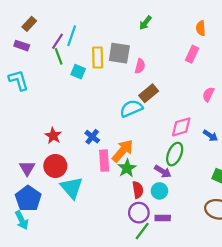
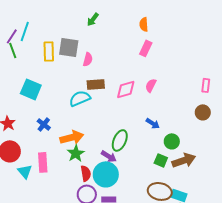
pink rectangle: (192, 54) -> (146, 48), moved
cyan square: (78, 72) -> (31, 89), moved, size x1.5
brown rectangle: (149, 93) -> (96, 84), turned 36
pink diamond: (181, 127) -> (126, 89), moved
orange arrow: (123, 151) -> (72, 137), turned 35
pink rectangle: (104, 161) -> (43, 162), moved
cyan triangle: (72, 188) -> (25, 171), size x0.7
cyan circle: (159, 191) -> (106, 174), size x1.6

